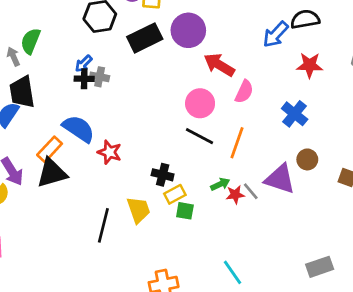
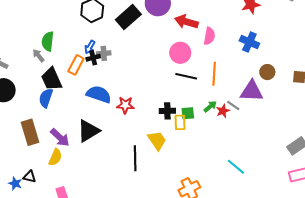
orange rectangle: (50, 149) -> (76, 65), moved
yellow rectangle: (175, 194) -> (180, 122), turned -49
green square: (185, 211) -> (188, 113), moved

